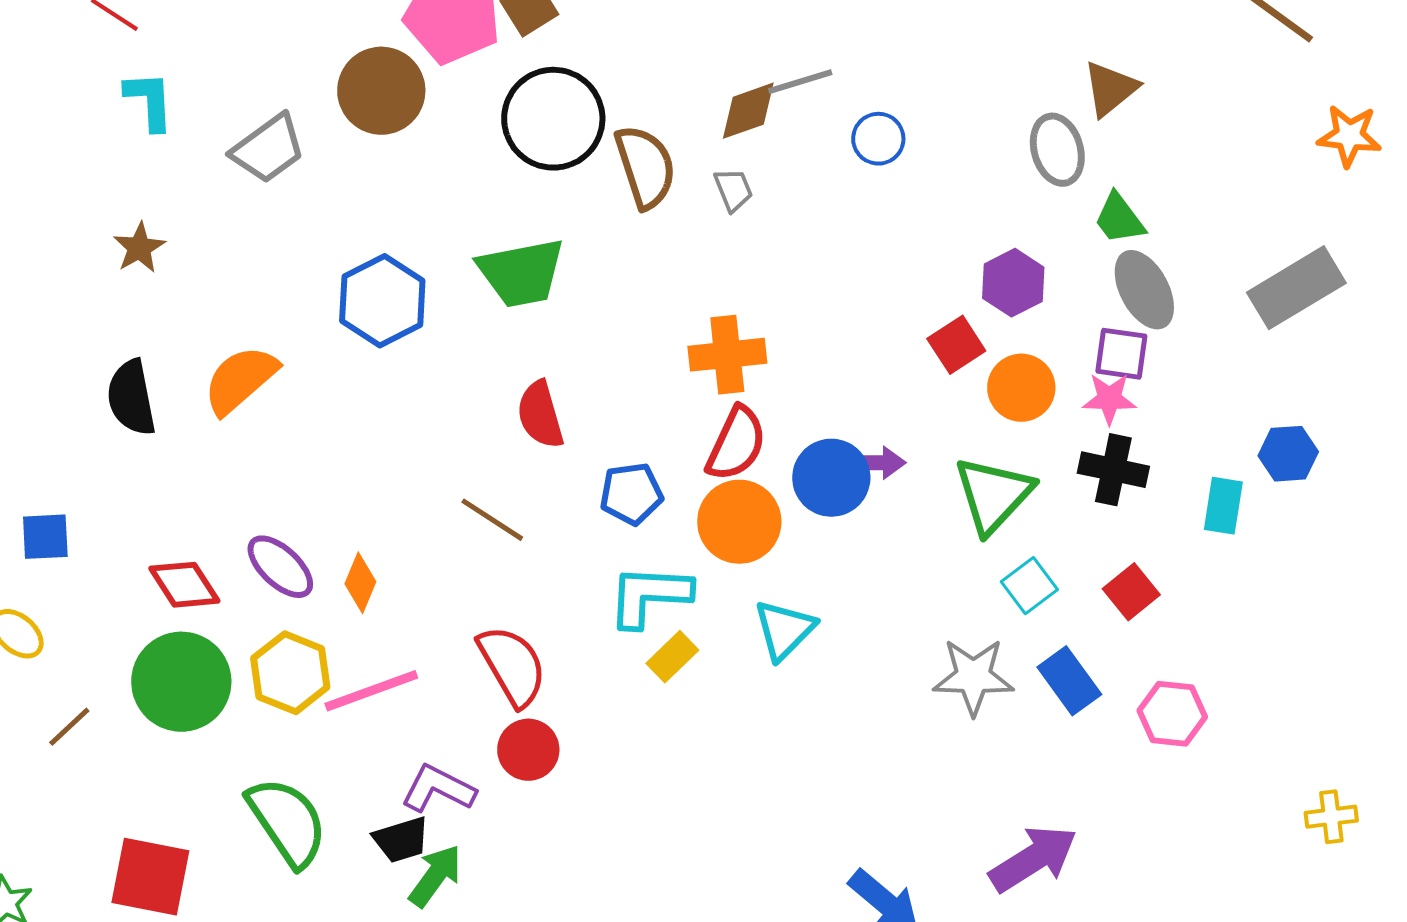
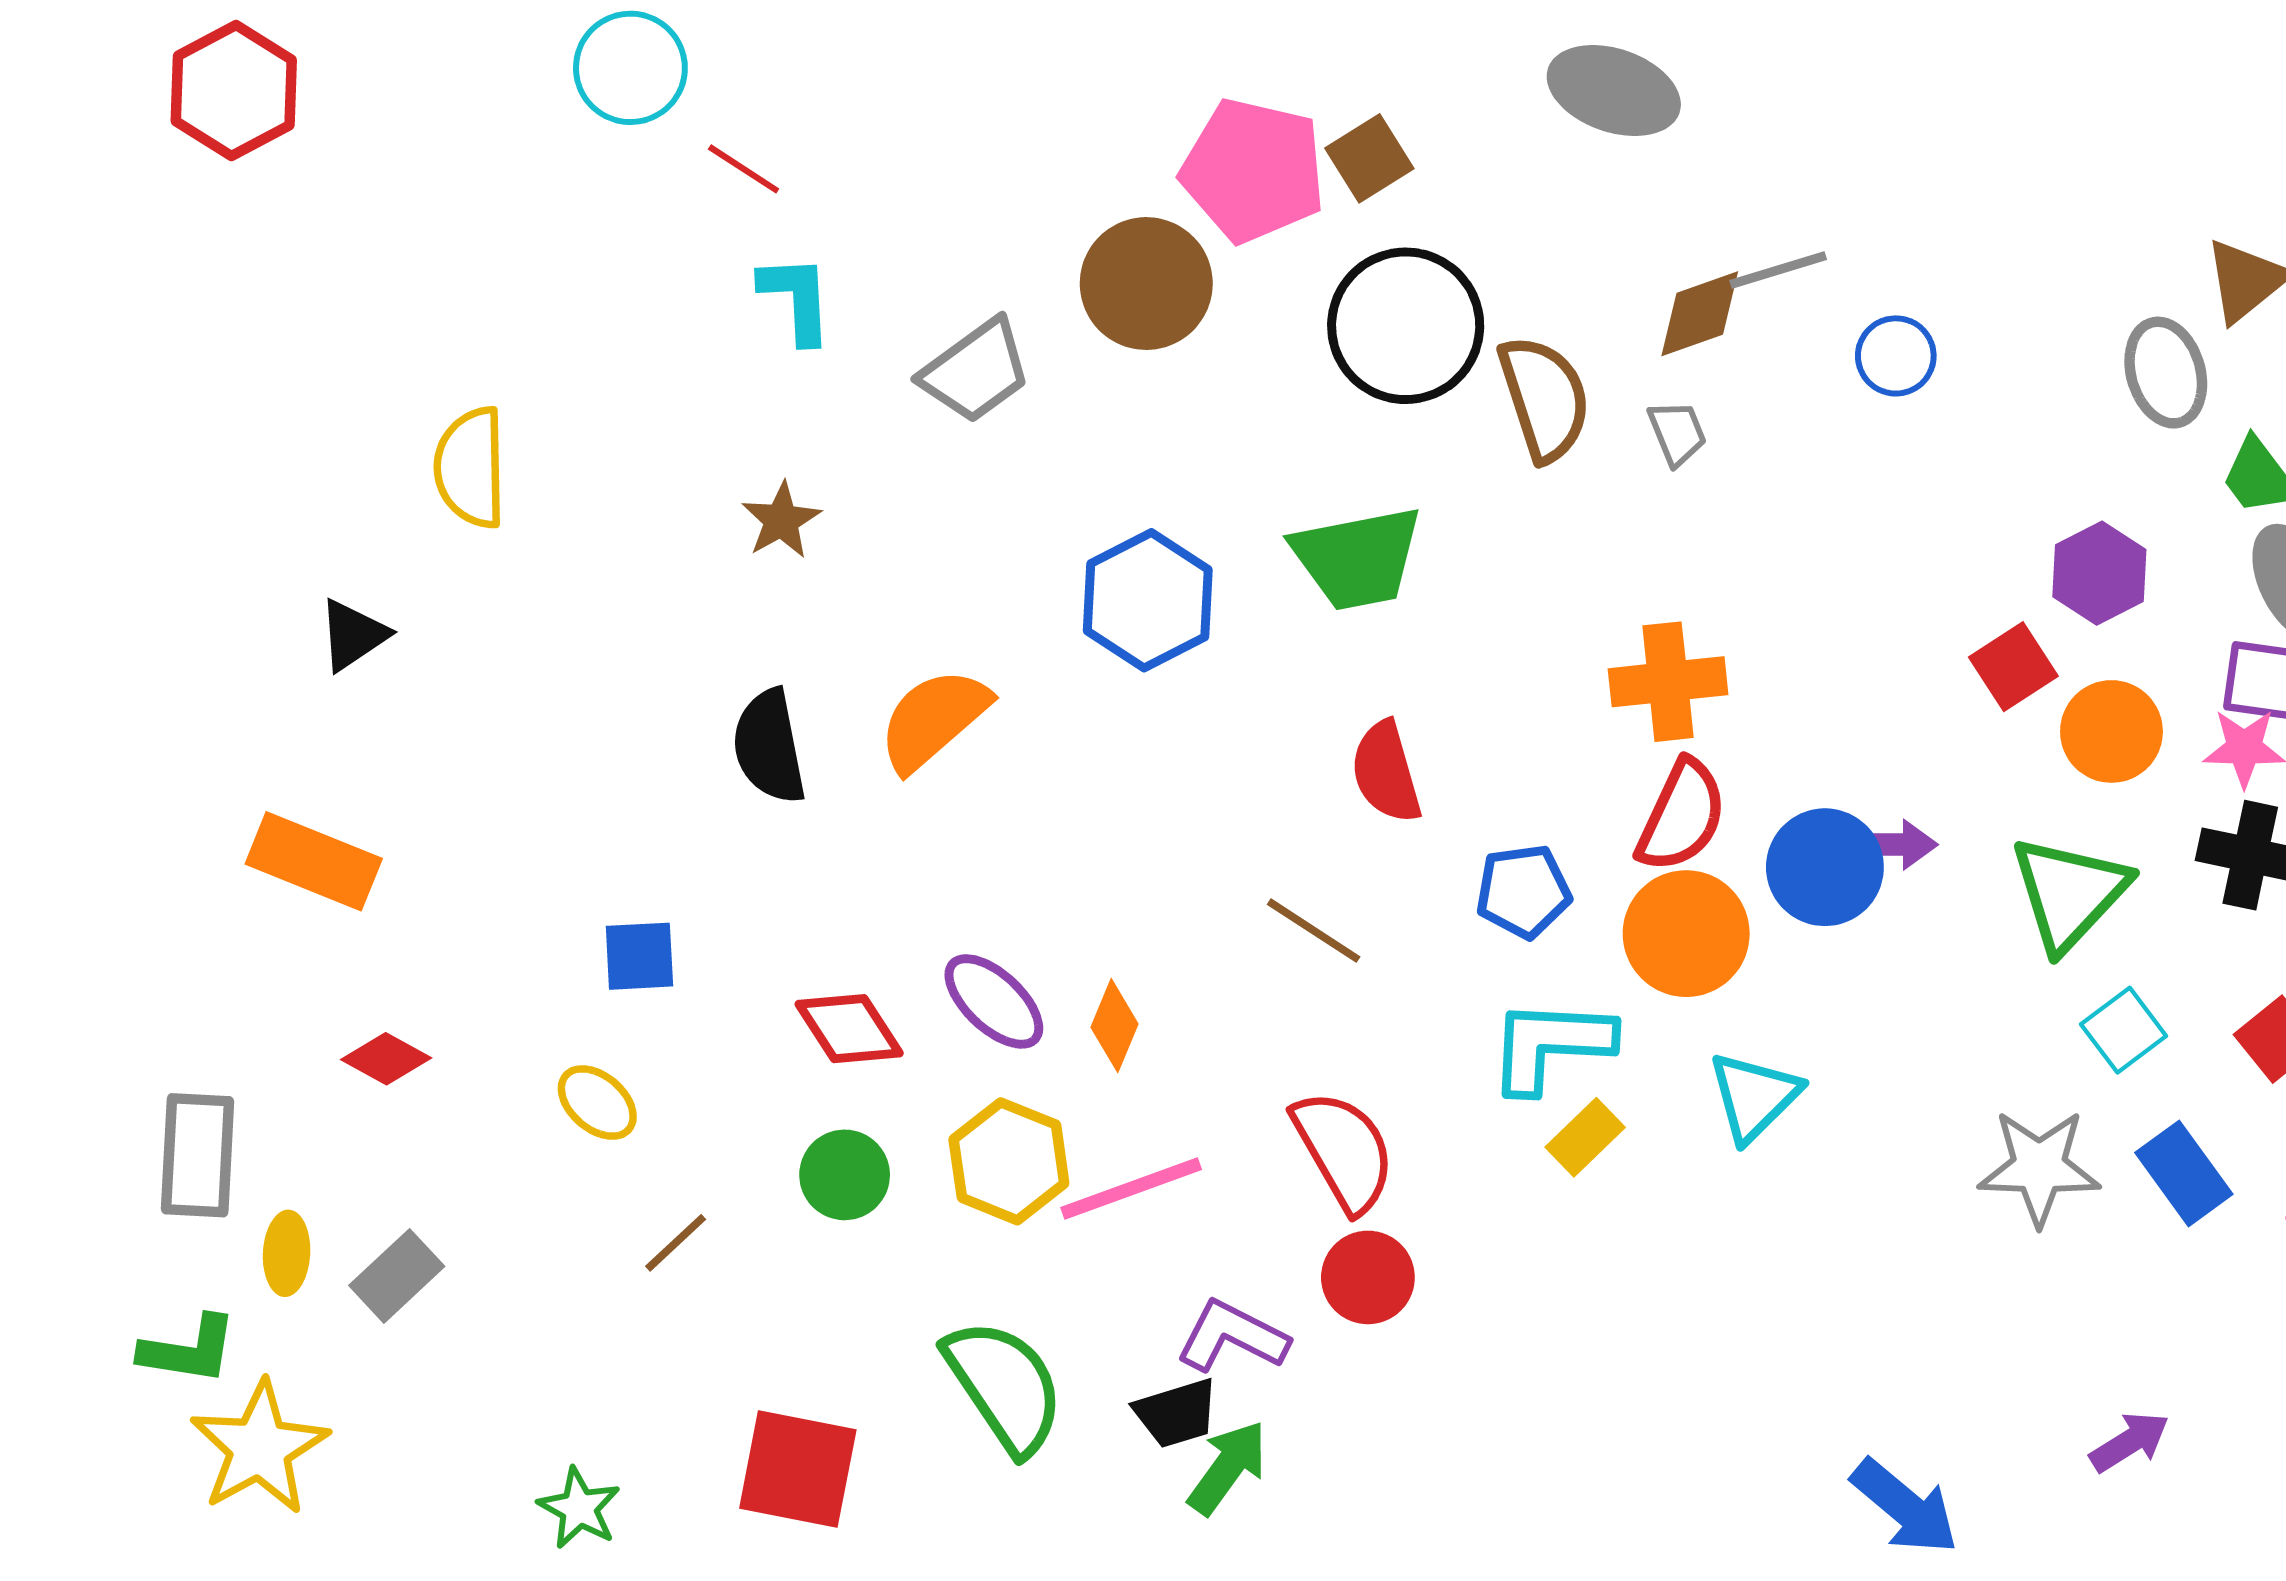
green circle: (181, 682) -> (845, 1175), size x0.6
purple arrow: (1033, 859) -> (2130, 1442), size x0.6

